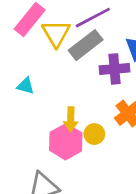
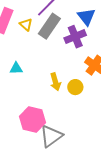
yellow triangle: (56, 33) -> (26, 24), size x0.6
pink hexagon: (66, 142) -> (33, 119), moved

